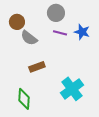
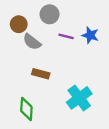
gray circle: (56, 13) -> (50, 14), moved
brown rectangle: (37, 67) -> (41, 74), turned 35

